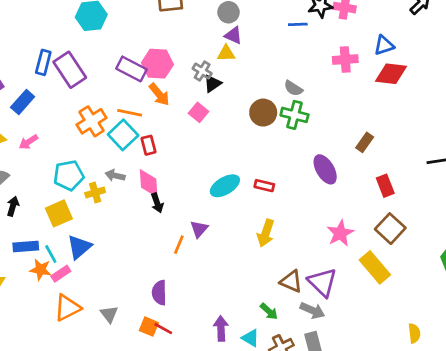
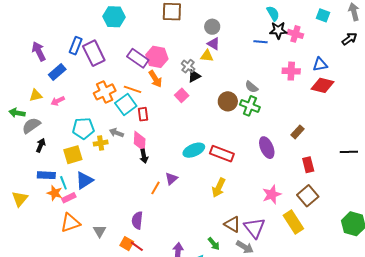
red rectangle: (264, 186) -> (222, 154), size x1.6

